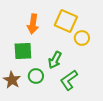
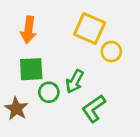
orange arrow: (33, 24) -> (28, 30), moved
green circle: (36, 76) -> (49, 92), moved

